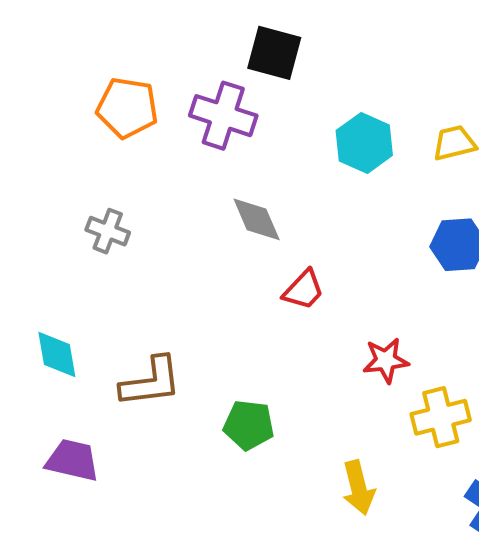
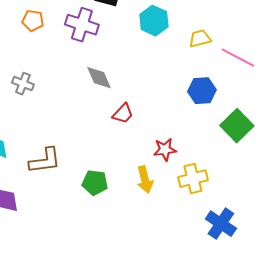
orange pentagon: (127, 108) -> (33, 21), size x0.7
cyan hexagon: (364, 143) -> (154, 21), moved
yellow arrow: (358, 488) -> (145, 180), moved

